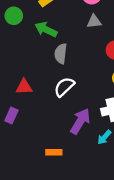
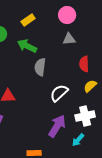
white semicircle: (64, 87) -> (59, 93), moved

